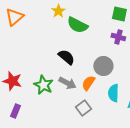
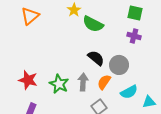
black semicircle: (66, 57) -> (96, 58), moved
gray arrow: (67, 83) -> (83, 82), turned -114
cyan semicircle: (113, 93) -> (129, 92), turned -120

